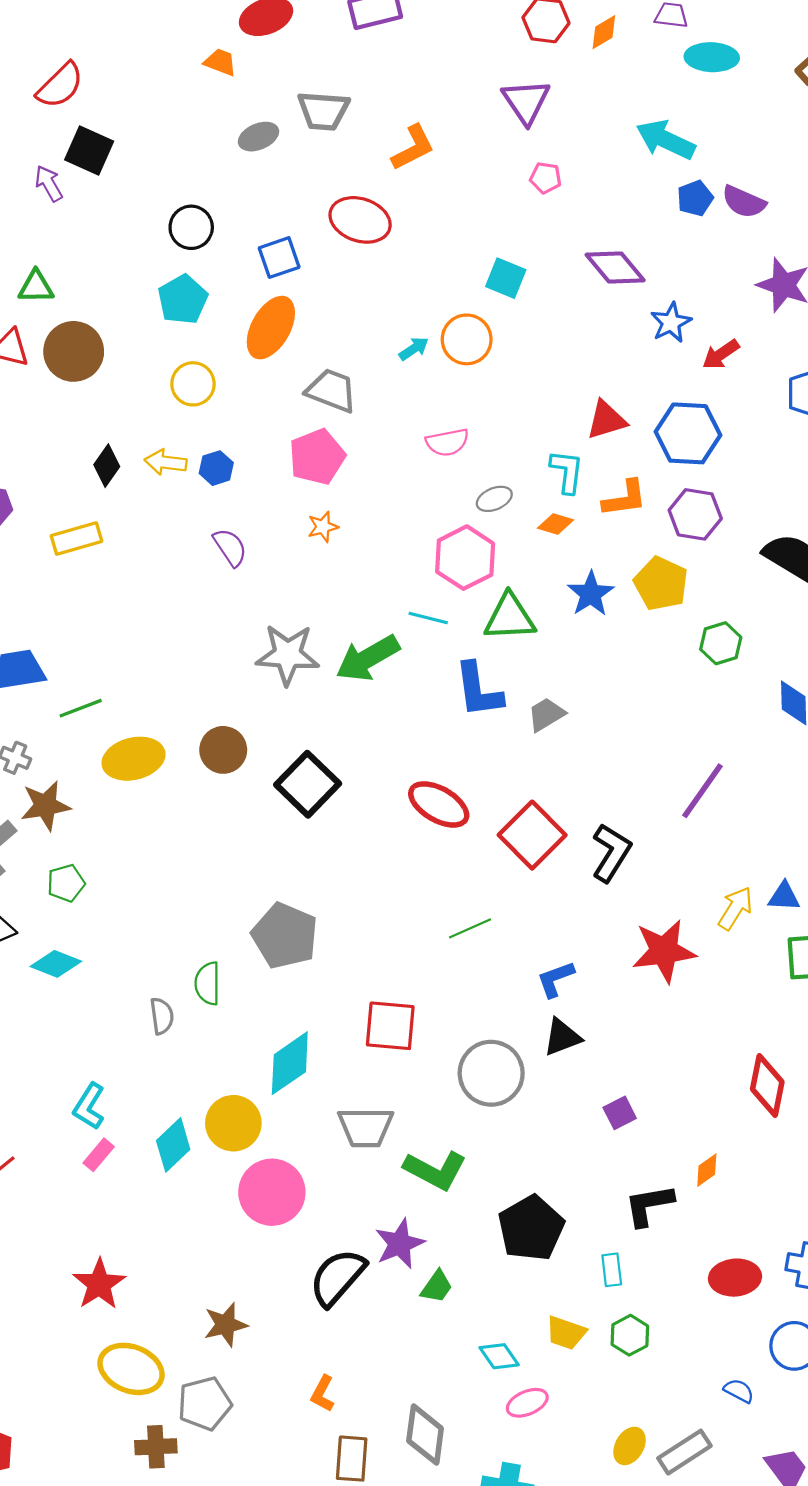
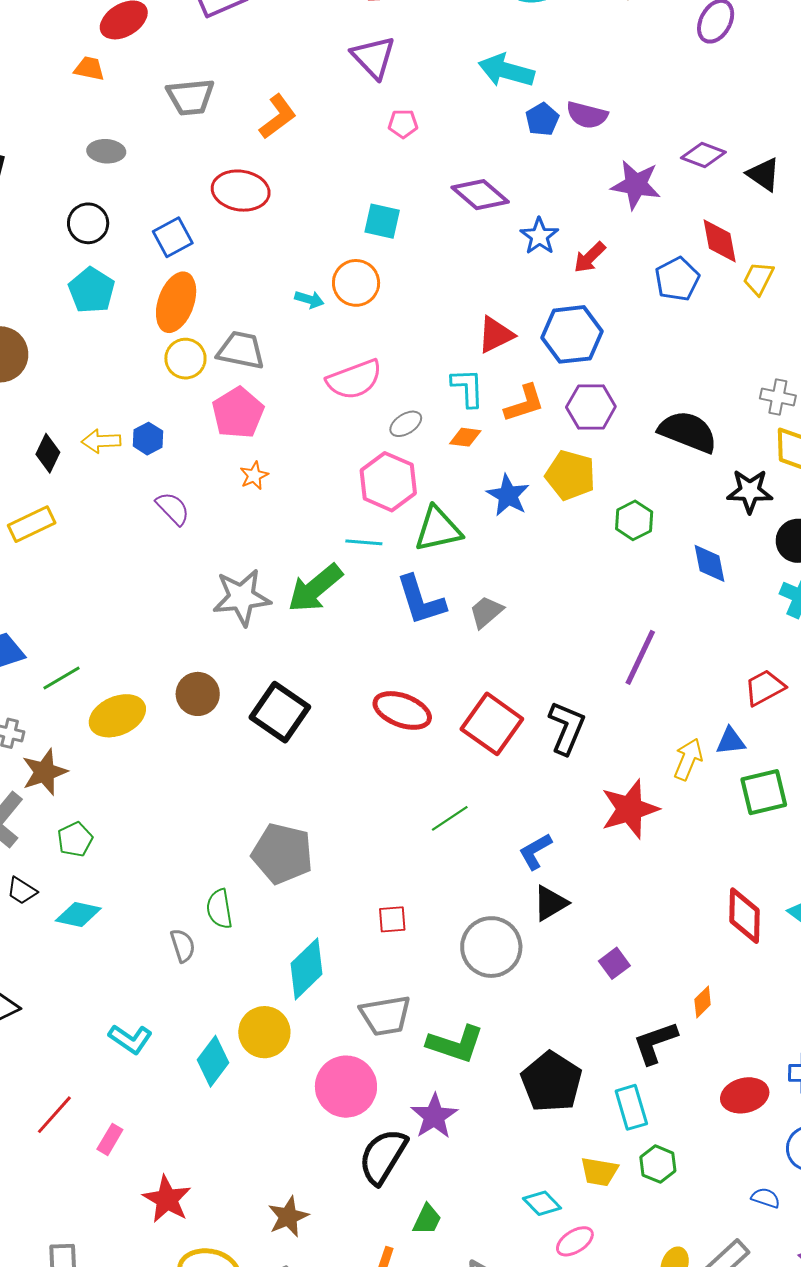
gray ellipse: (258, 137) -> (106, 151), moved, turned 36
cyan arrow: (414, 349) -> (309, 299), turned 60
yellow circle: (193, 384) -> (185, 359), moved
pink semicircle: (447, 442) -> (354, 380), size x1.4
red square: (390, 1026) -> (392, 919), size x0.6
cyan L-shape: (89, 1106) -> (130, 1039), turned -78
pink rectangle: (99, 1155) -> (110, 1139), moved
pink circle: (272, 1192) -> (346, 1087), moved
cyan rectangle: (612, 1270) -> (631, 1107), size x1.4
green trapezoid: (437, 1287) -> (427, 1219), moved

